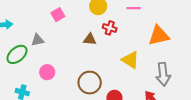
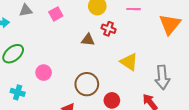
orange triangle: (159, 36) -> (170, 24), moved, turned -40
gray triangle: (38, 40) -> (26, 10), moved

